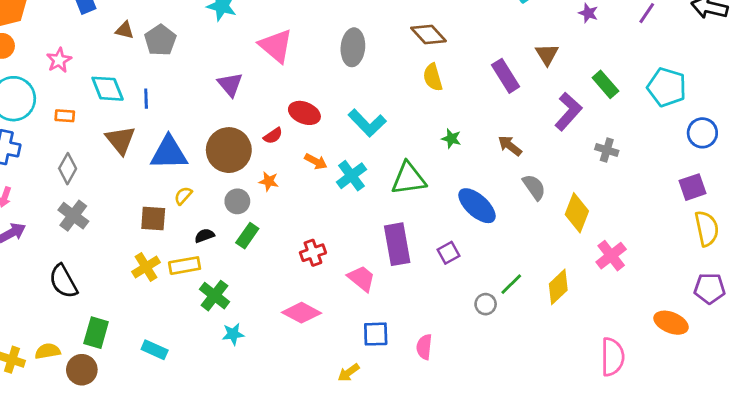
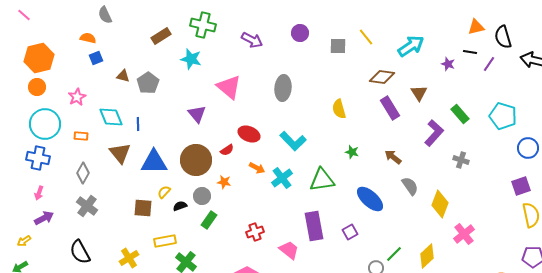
brown diamond: (429, 34) -> (382, 77), moved, turned -40
black semicircle: (205, 236) -> (180, 206), moved
yellow cross: (146, 267) -> (129, 258), moved

